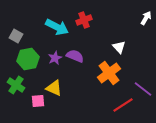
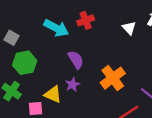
white triangle: (119, 47) -> (129, 28), moved
purple semicircle: (75, 56) -> (76, 60), turned 36
purple star: (55, 58) -> (73, 85), moved

